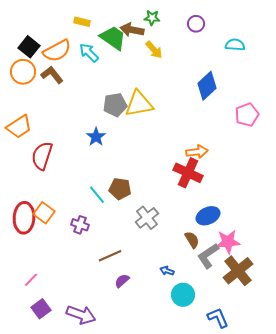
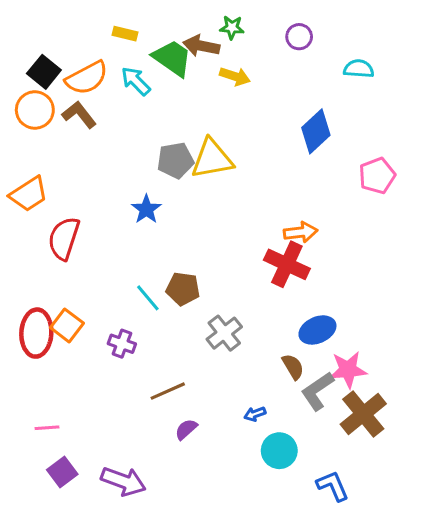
yellow arrow: (154, 50) -> (235, 76), turned -30
blue arrow: (167, 271) -> (255, 414), turned -40
pink line: (31, 280) -> (47, 428), turned 42

